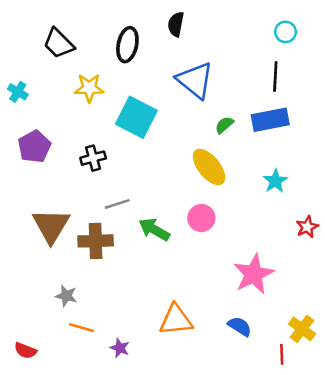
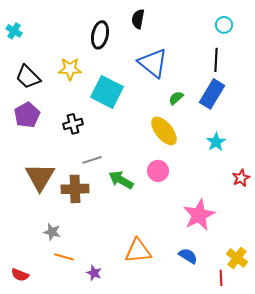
black trapezoid: (59, 43) -> (28, 77), moved
cyan cross: (18, 92) -> (14, 31), moved
blue rectangle: (270, 120) -> (212, 94), turned -48

